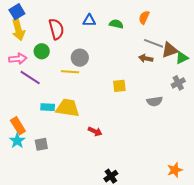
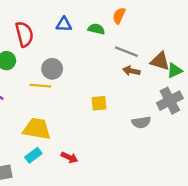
orange semicircle: (144, 17) -> (119, 16), moved
gray line: (154, 43) -> (126, 52), moved
brown triangle: (170, 50) -> (160, 61), turned 36
gray cross: (178, 83) -> (170, 101), size x1.5
cyan rectangle: (48, 107) -> (33, 155), moved, turned -40

